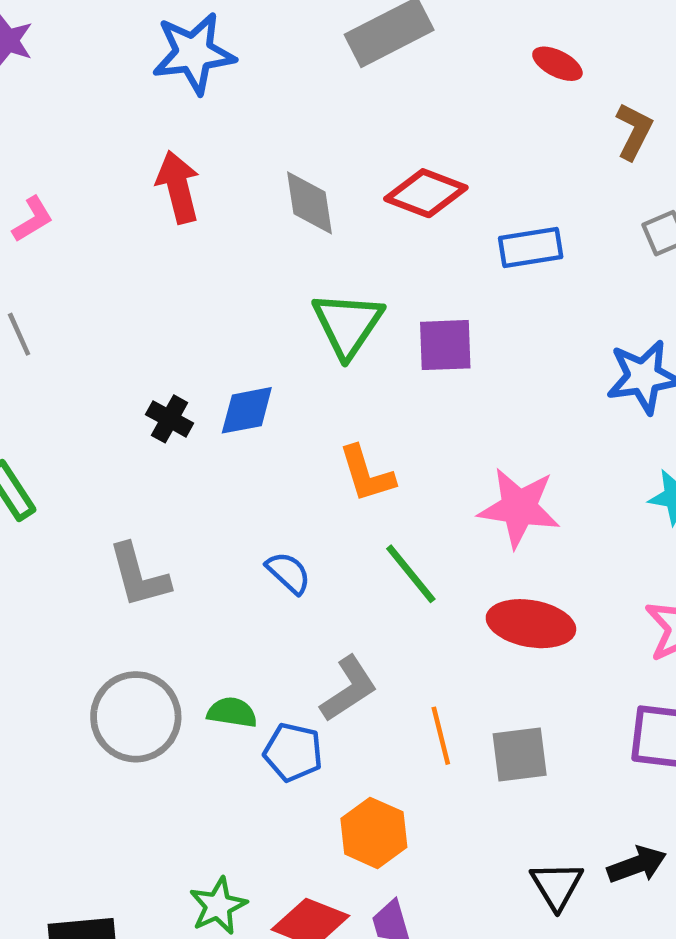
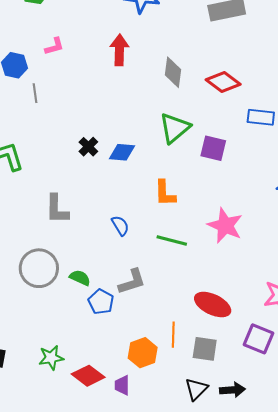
green line: (411, 574) -> (172, 241), turned -52
red ellipse: (531, 624) -> (213, 305), moved
orange line: (441, 736) -> (173, 335), moved
gray square: (520, 754) -> (205, 349), moved
orange hexagon: (374, 833) -> (143, 353), moved

